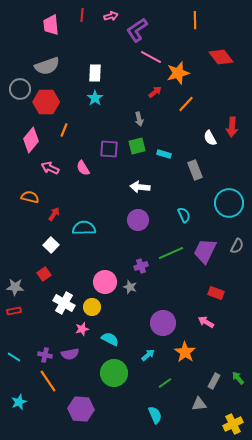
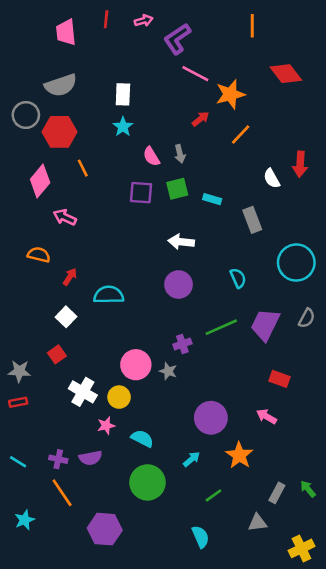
orange line: (64, 130) -> (83, 168), turned -48
pink semicircle: (83, 168) -> (151, 156), moved

